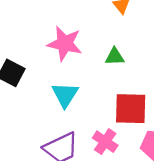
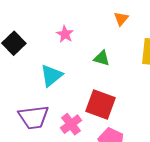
pink star: (65, 44) -> (65, 34), size x0.6

